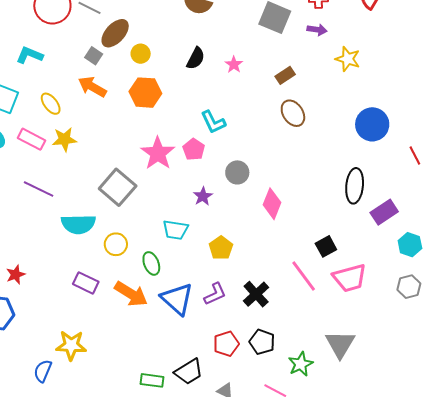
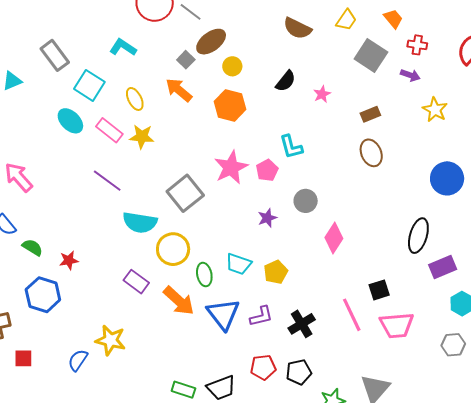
cyan trapezoid: (176, 230) -> (238, 264), moved
yellow circle: (116, 244) -> (173, 249), size x1.4
black pentagon: (262, 342) -> (299, 372), turned 30

